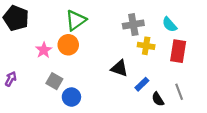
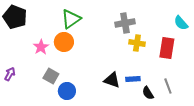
cyan semicircle: (170, 25) -> (181, 23), moved
black triangle: (119, 68) -> (112, 80), moved
blue rectangle: (142, 84) -> (133, 79), turned 40

